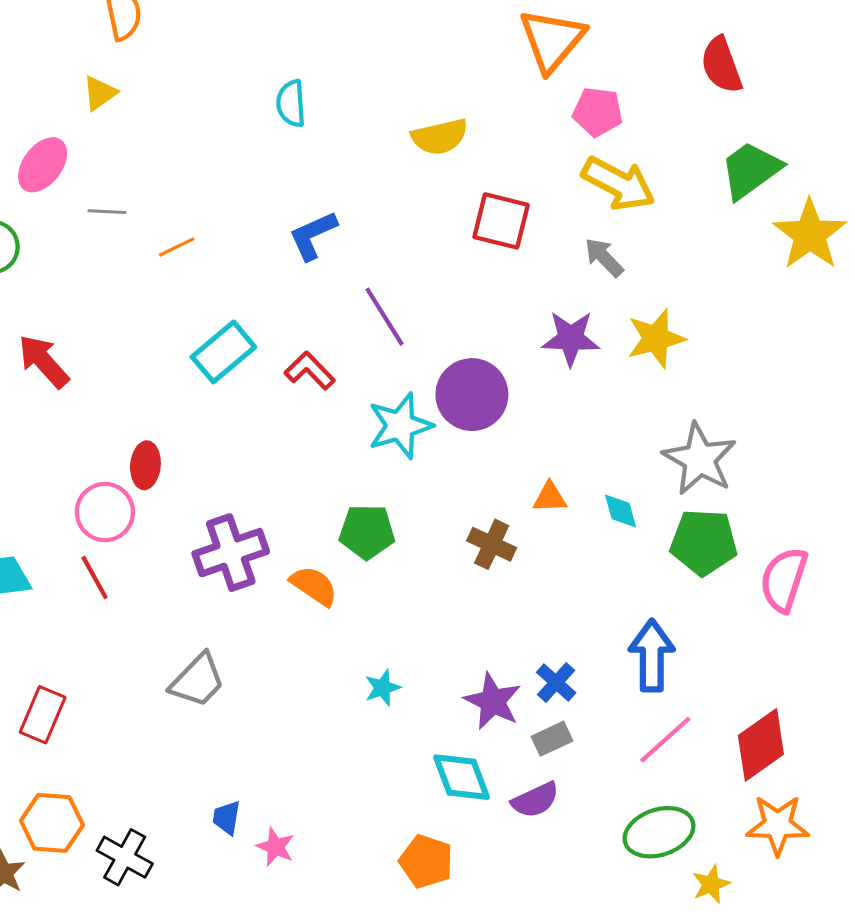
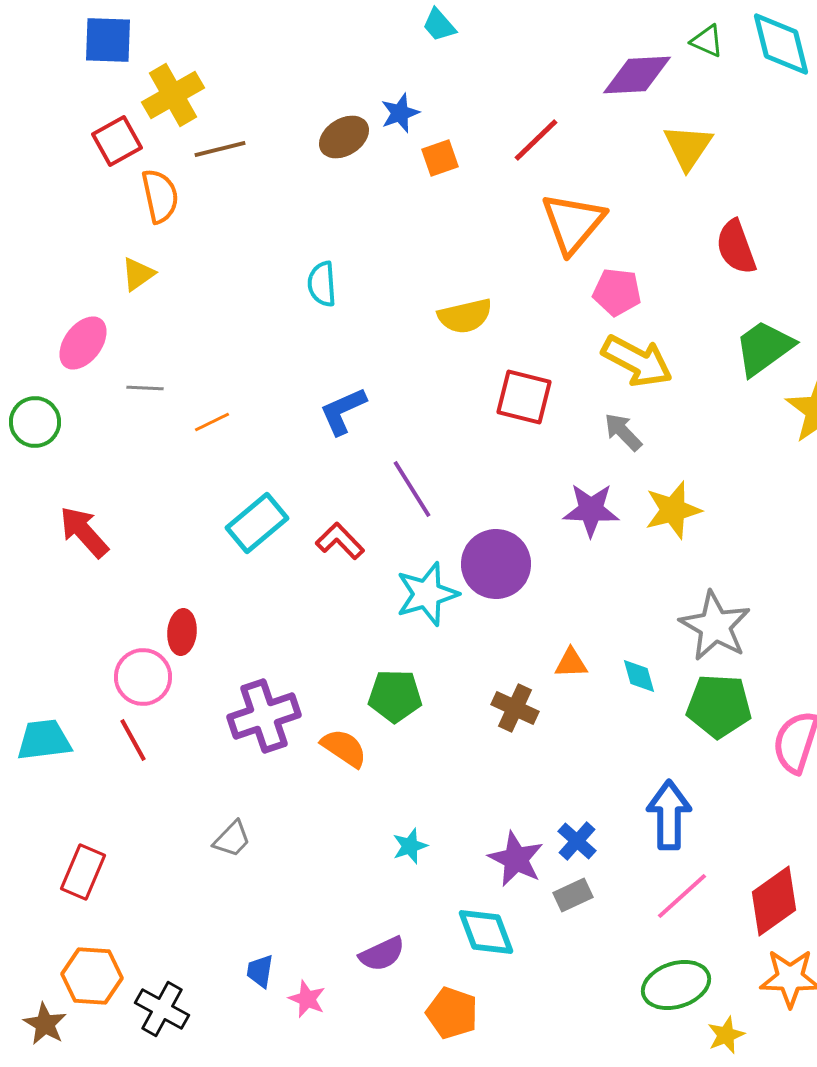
gray trapezoid: (197, 680) -> (232, 839), size x0.7
purple semicircle: (535, 800) -> (382, 954), moved

